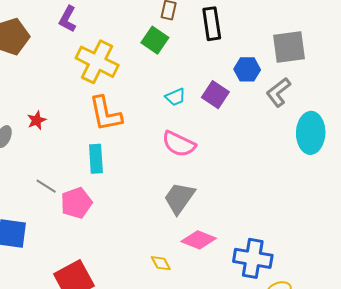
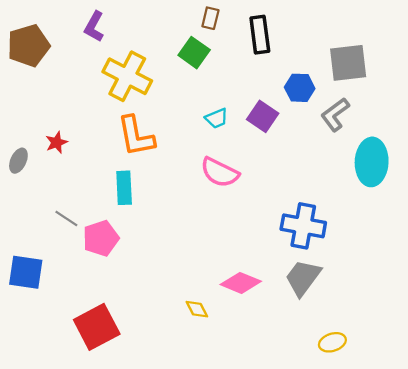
gray trapezoid: (179, 198) -> (303, 278), moved
blue cross: (253, 258) -> (303, 226), moved

